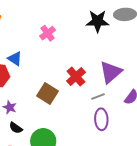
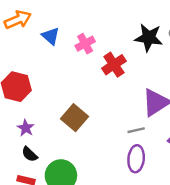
blue triangle: (15, 59) -> (51, 36), moved
red cross: (76, 77) -> (114, 65), moved

